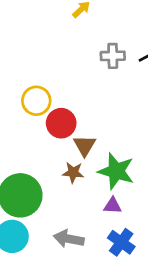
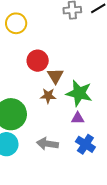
yellow circle: (36, 101) -> (16, 23), moved

